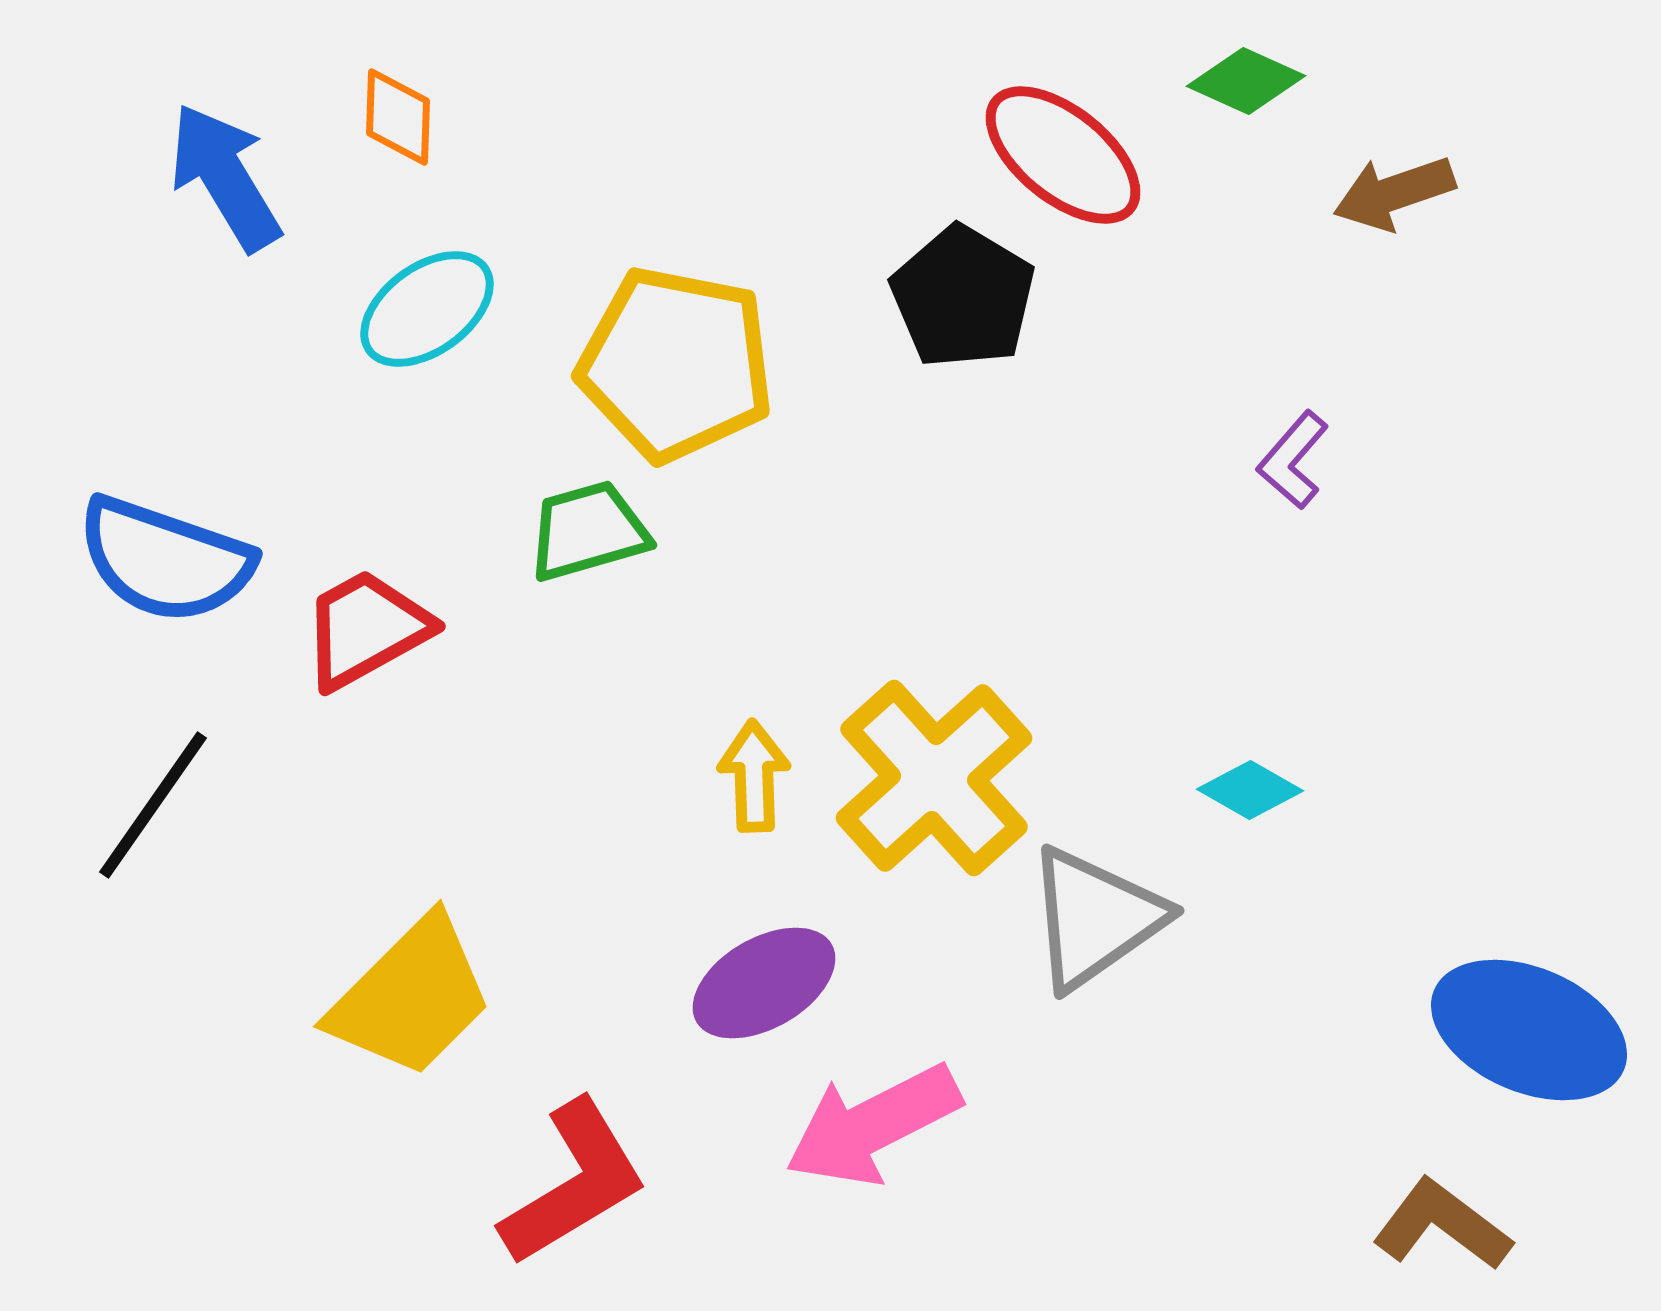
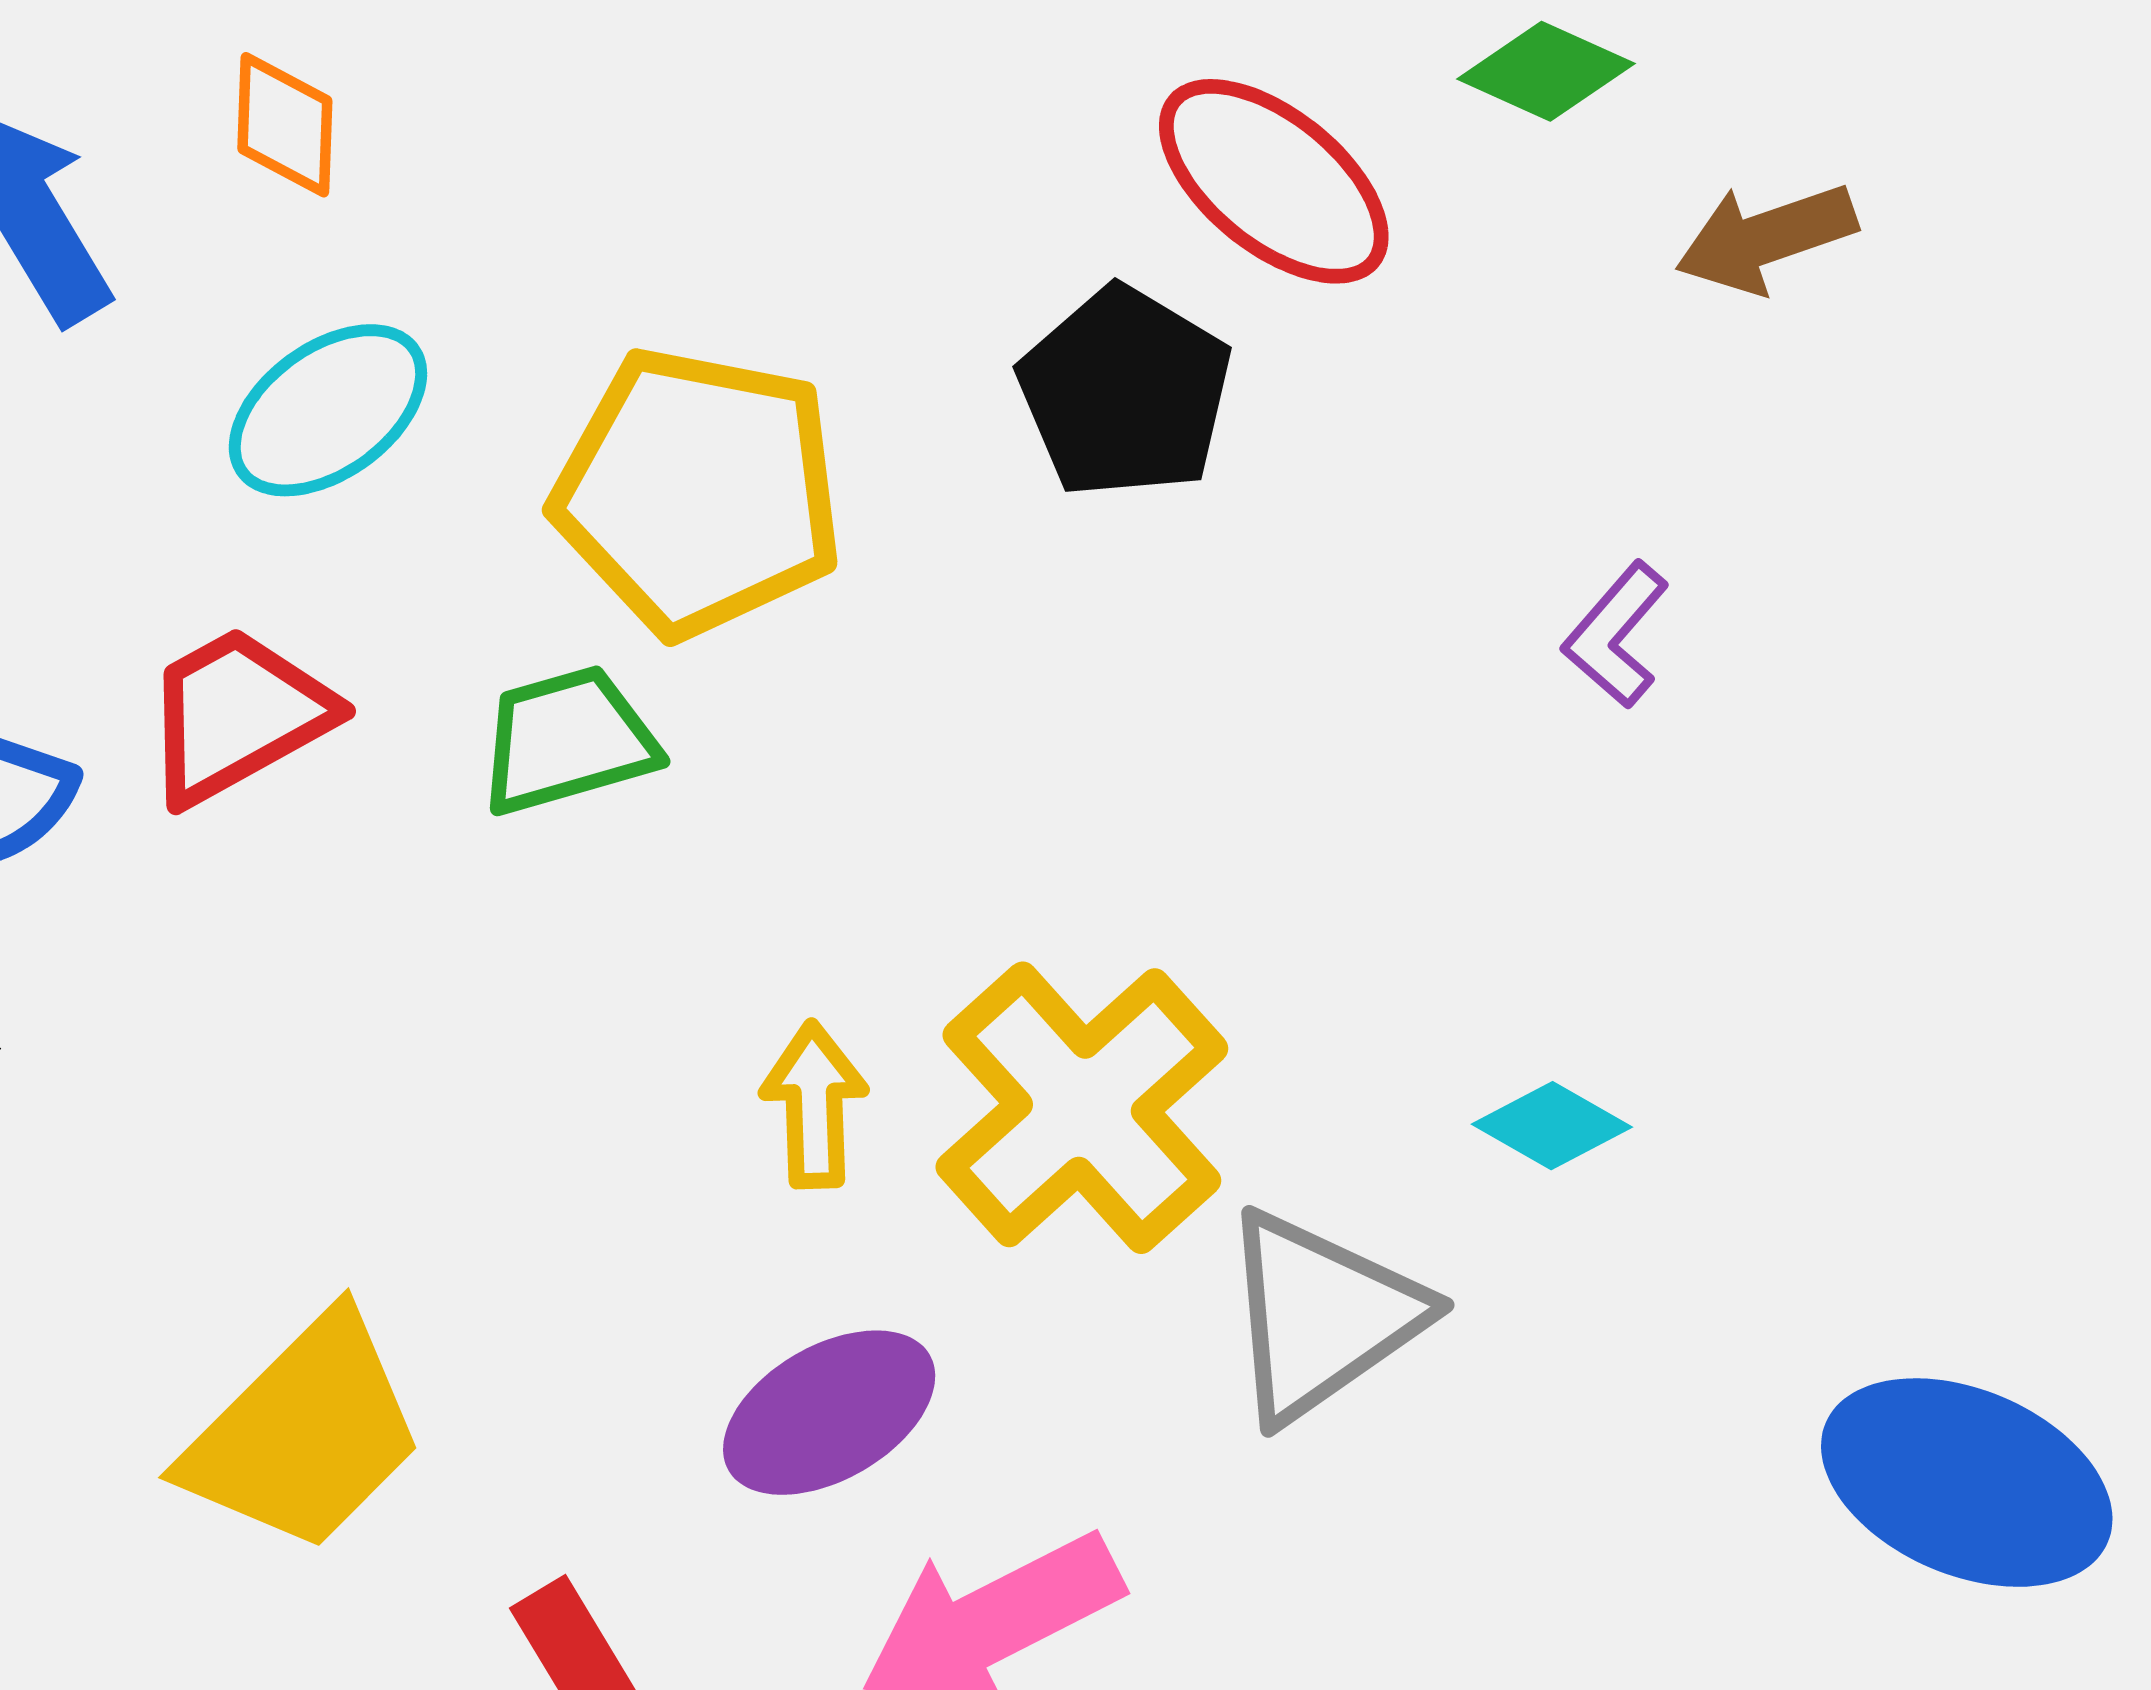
red trapezoid: (366, 629) -> (237, 715), moved

